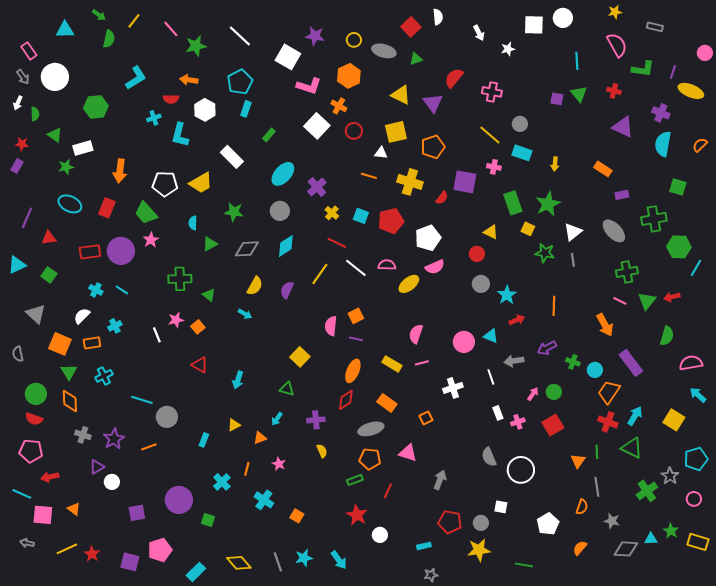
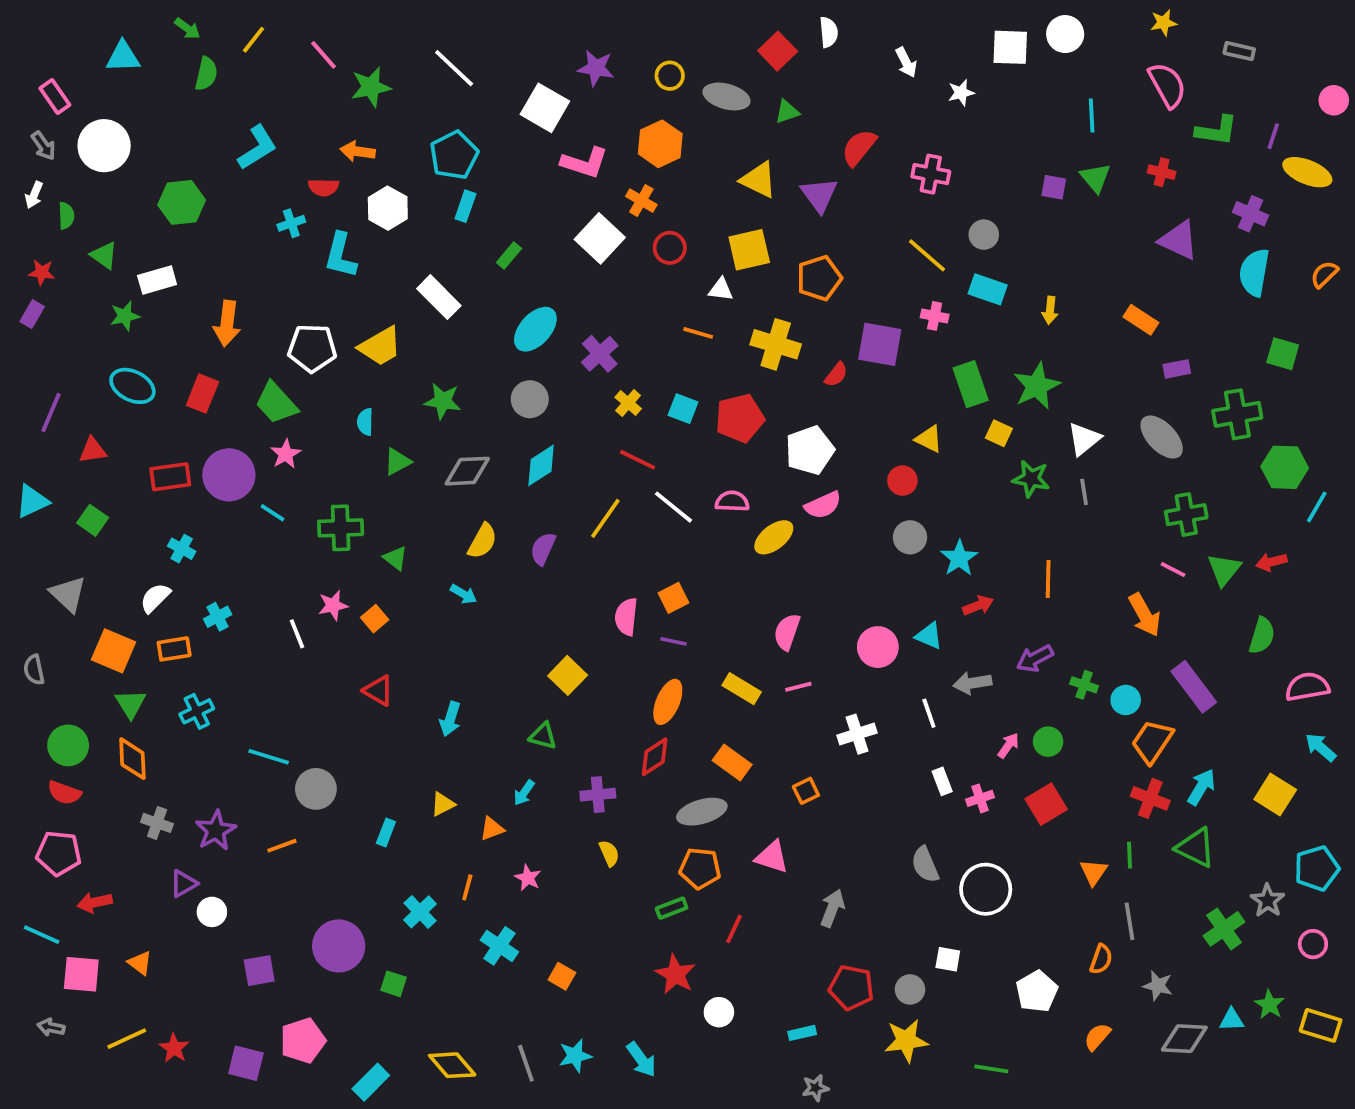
cyan line: (122, 290) -> (272, 513), moved

